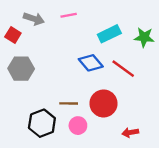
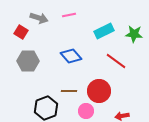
blue diamond: (91, 63) -> (71, 56), moved
pink circle: (78, 126) -> (86, 111), moved

